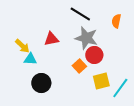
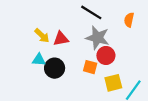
yellow arrow: (22, 46) -> (42, 36), moved
orange square: (79, 66) -> (90, 67), turned -32
black circle: (41, 83) -> (55, 68), moved

